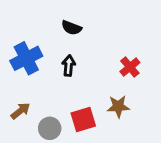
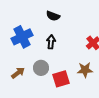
gray circle: (50, 128) -> (41, 68), moved

